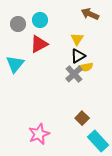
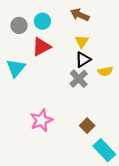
brown arrow: (90, 14) -> (80, 15), moved
yellow semicircle: (86, 67) -> (105, 71), moved
pink star: (39, 134) -> (41, 120), moved

